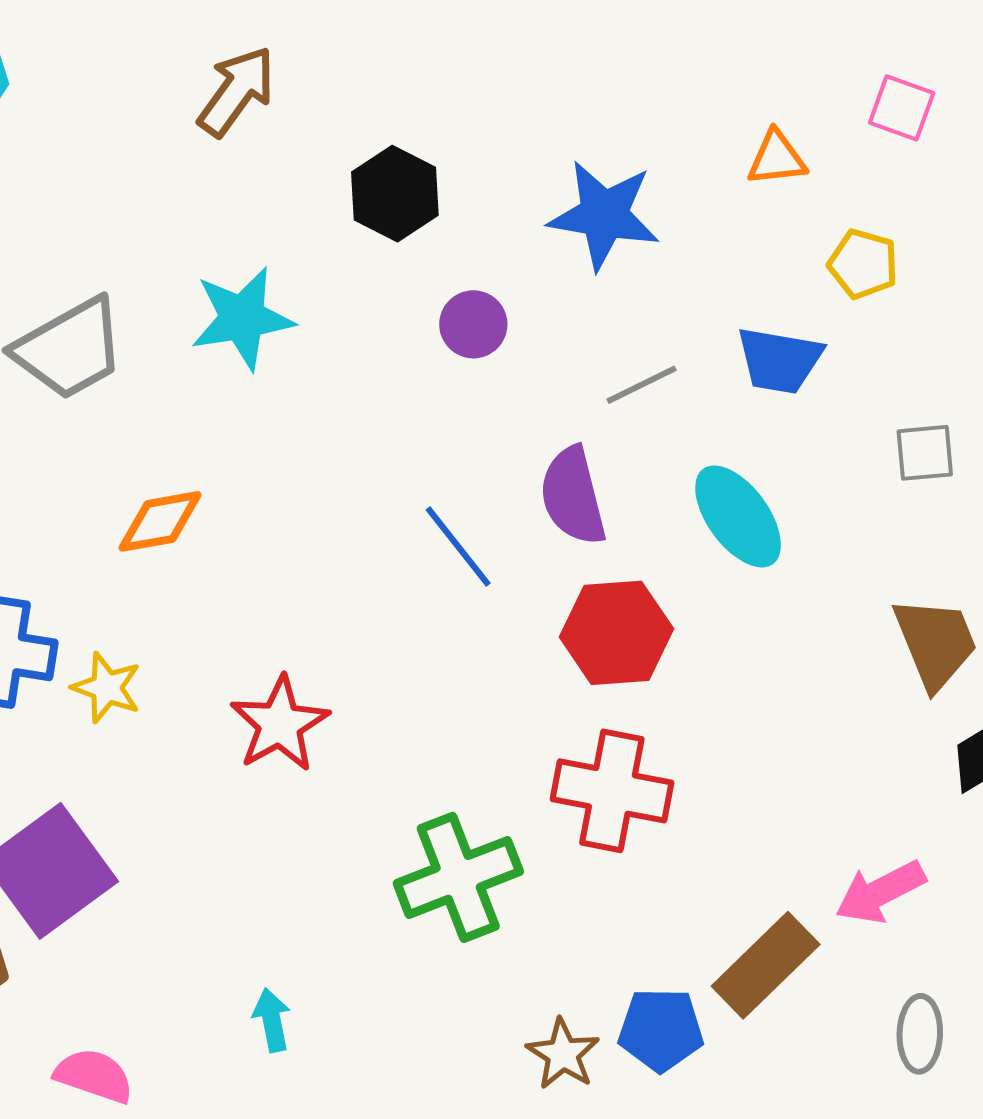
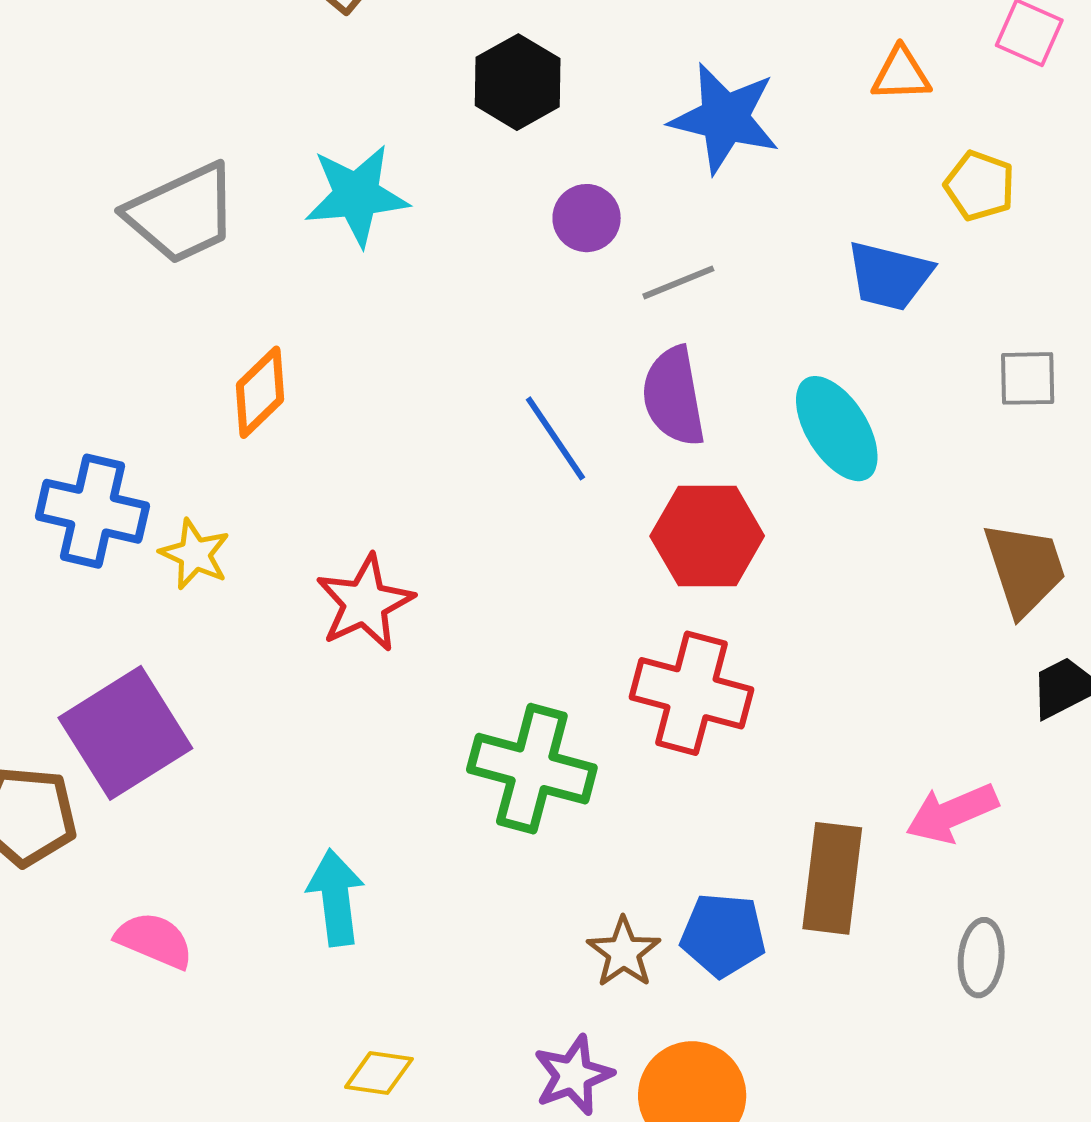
gray line: (642, 385) -> (678, 282), moved
orange diamond: (160, 521) -> (260, 392), turned -38
green cross: (458, 877) -> (532, 769), turned 32
brown rectangle: (766, 965) -> (832, 878), turned -43
cyan arrow: (272, 1020) -> (336, 898), size x1.5

